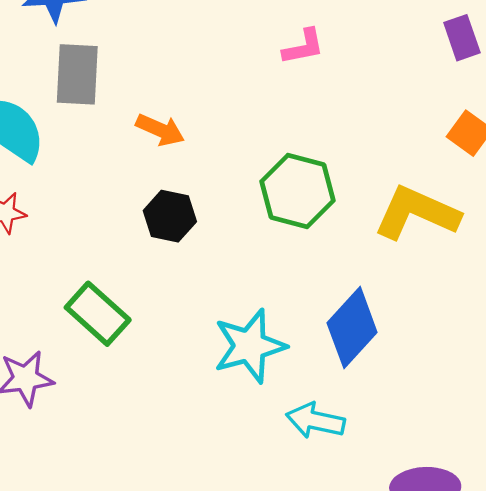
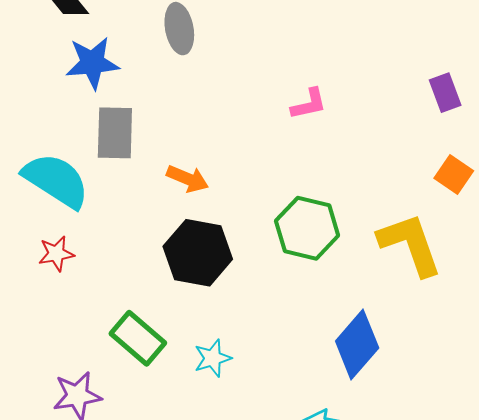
yellow L-shape: (417, 213) -> (410, 244), turned 48
black hexagon: (170, 216) -> (198, 253), size x1.5
cyan star: (250, 346) -> (213, 358), moved, size x0.6

